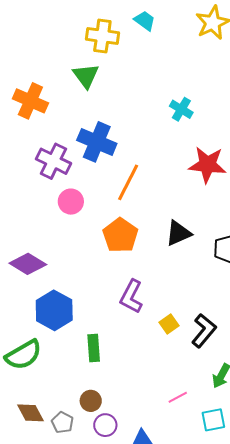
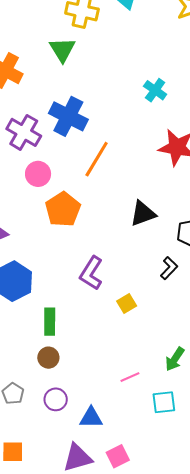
orange pentagon: (120, 235) -> (63, 209), moved
black L-shape: (204, 331) -> (169, 268), moved, size x0.7
brown circle: (91, 401) -> (48, 358), moved

